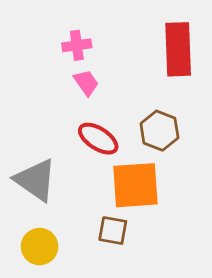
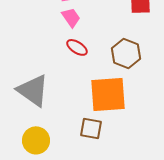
red ellipse: (98, 139) -> (77, 47), moved, size x0.7

